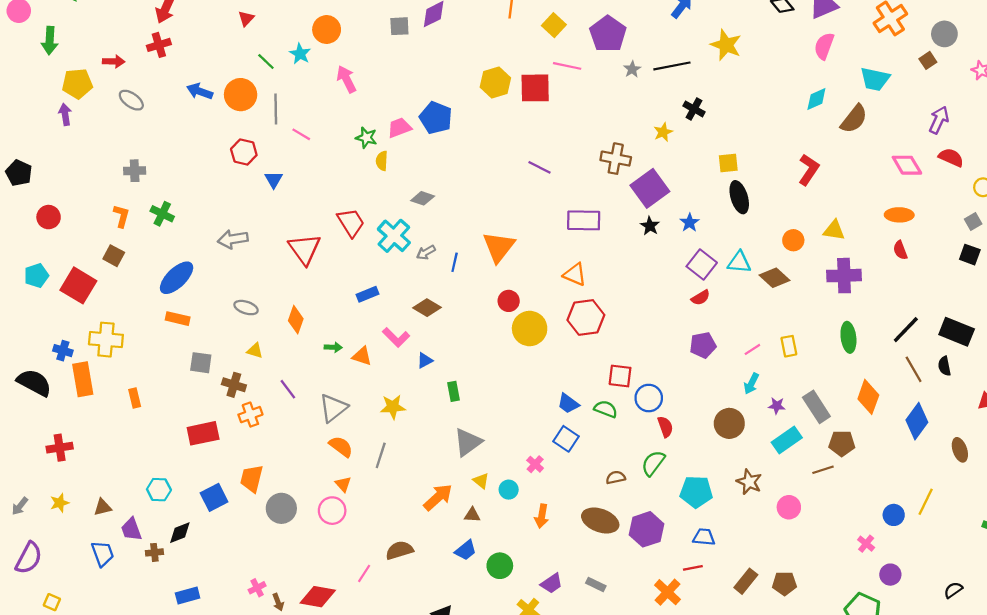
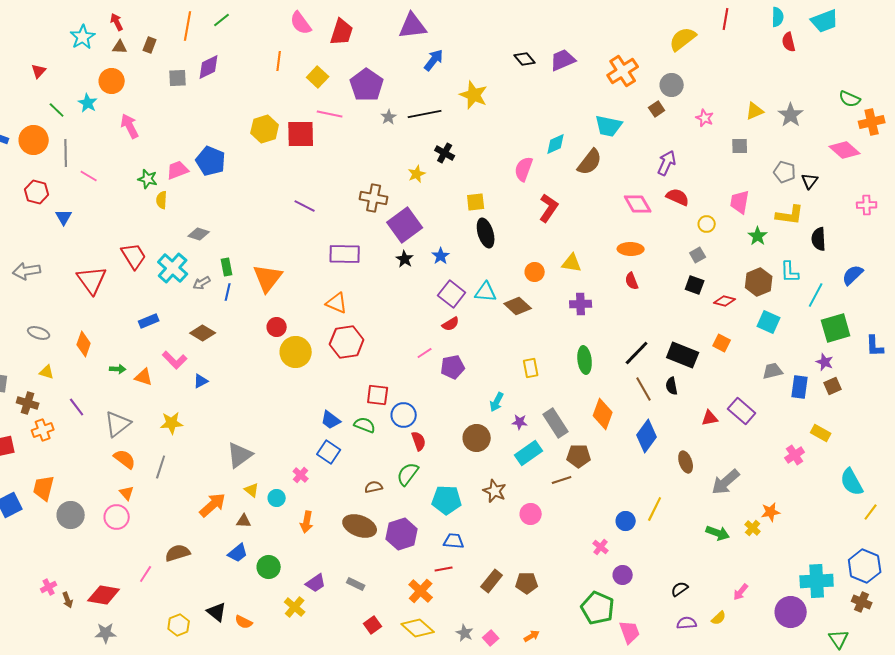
pink semicircle: (824, 46) -> (524, 169), moved
purple cross: (844, 276) -> (581, 304), size x0.7
pink line: (752, 349) -> (425, 353), moved
green rectangle: (453, 391) -> (227, 267), moved

